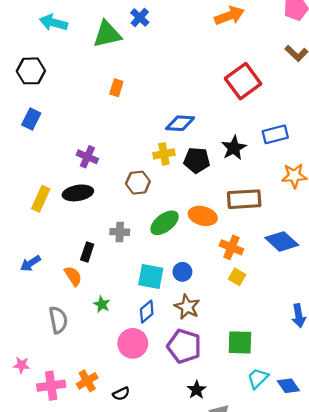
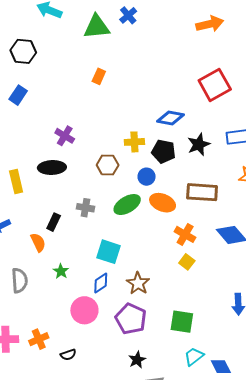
blue diamond: (180, 123) -> (171, 118), moved
yellow rectangle: (41, 199) -> (16, 181), moved, turned -45
blue circle: (182, 272) -> (147, 177), moved

